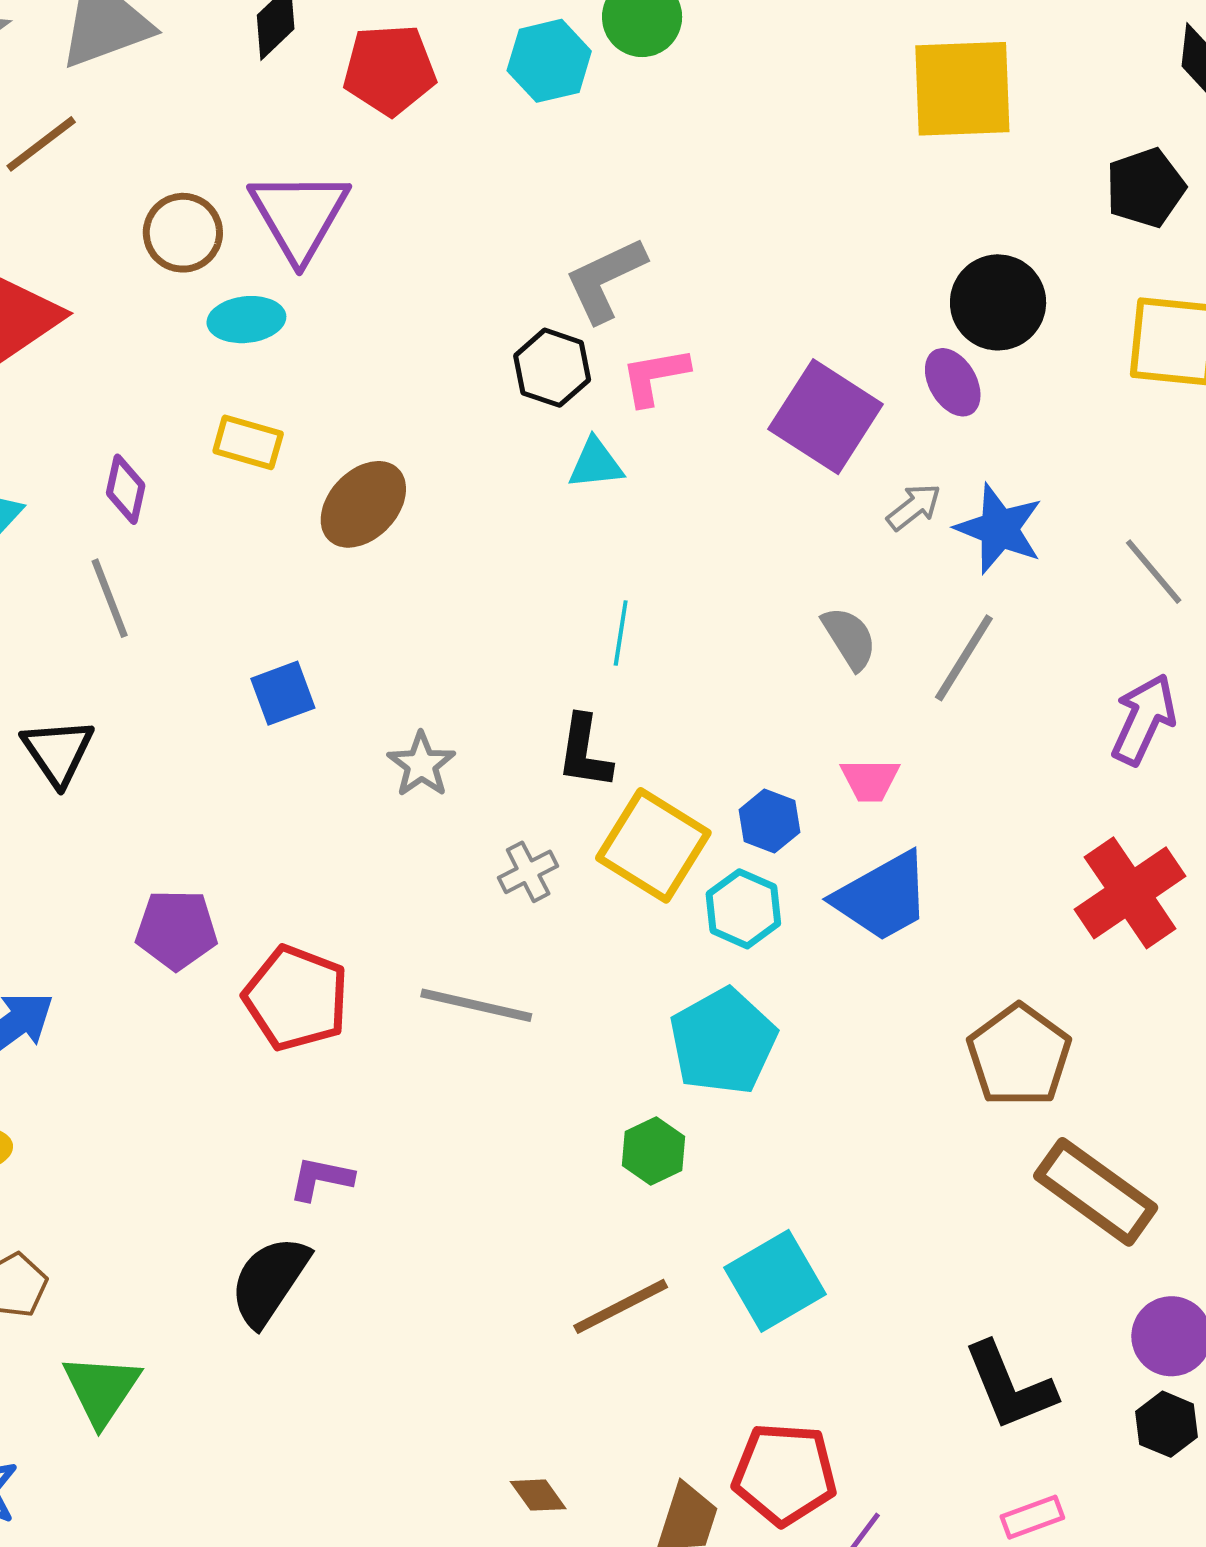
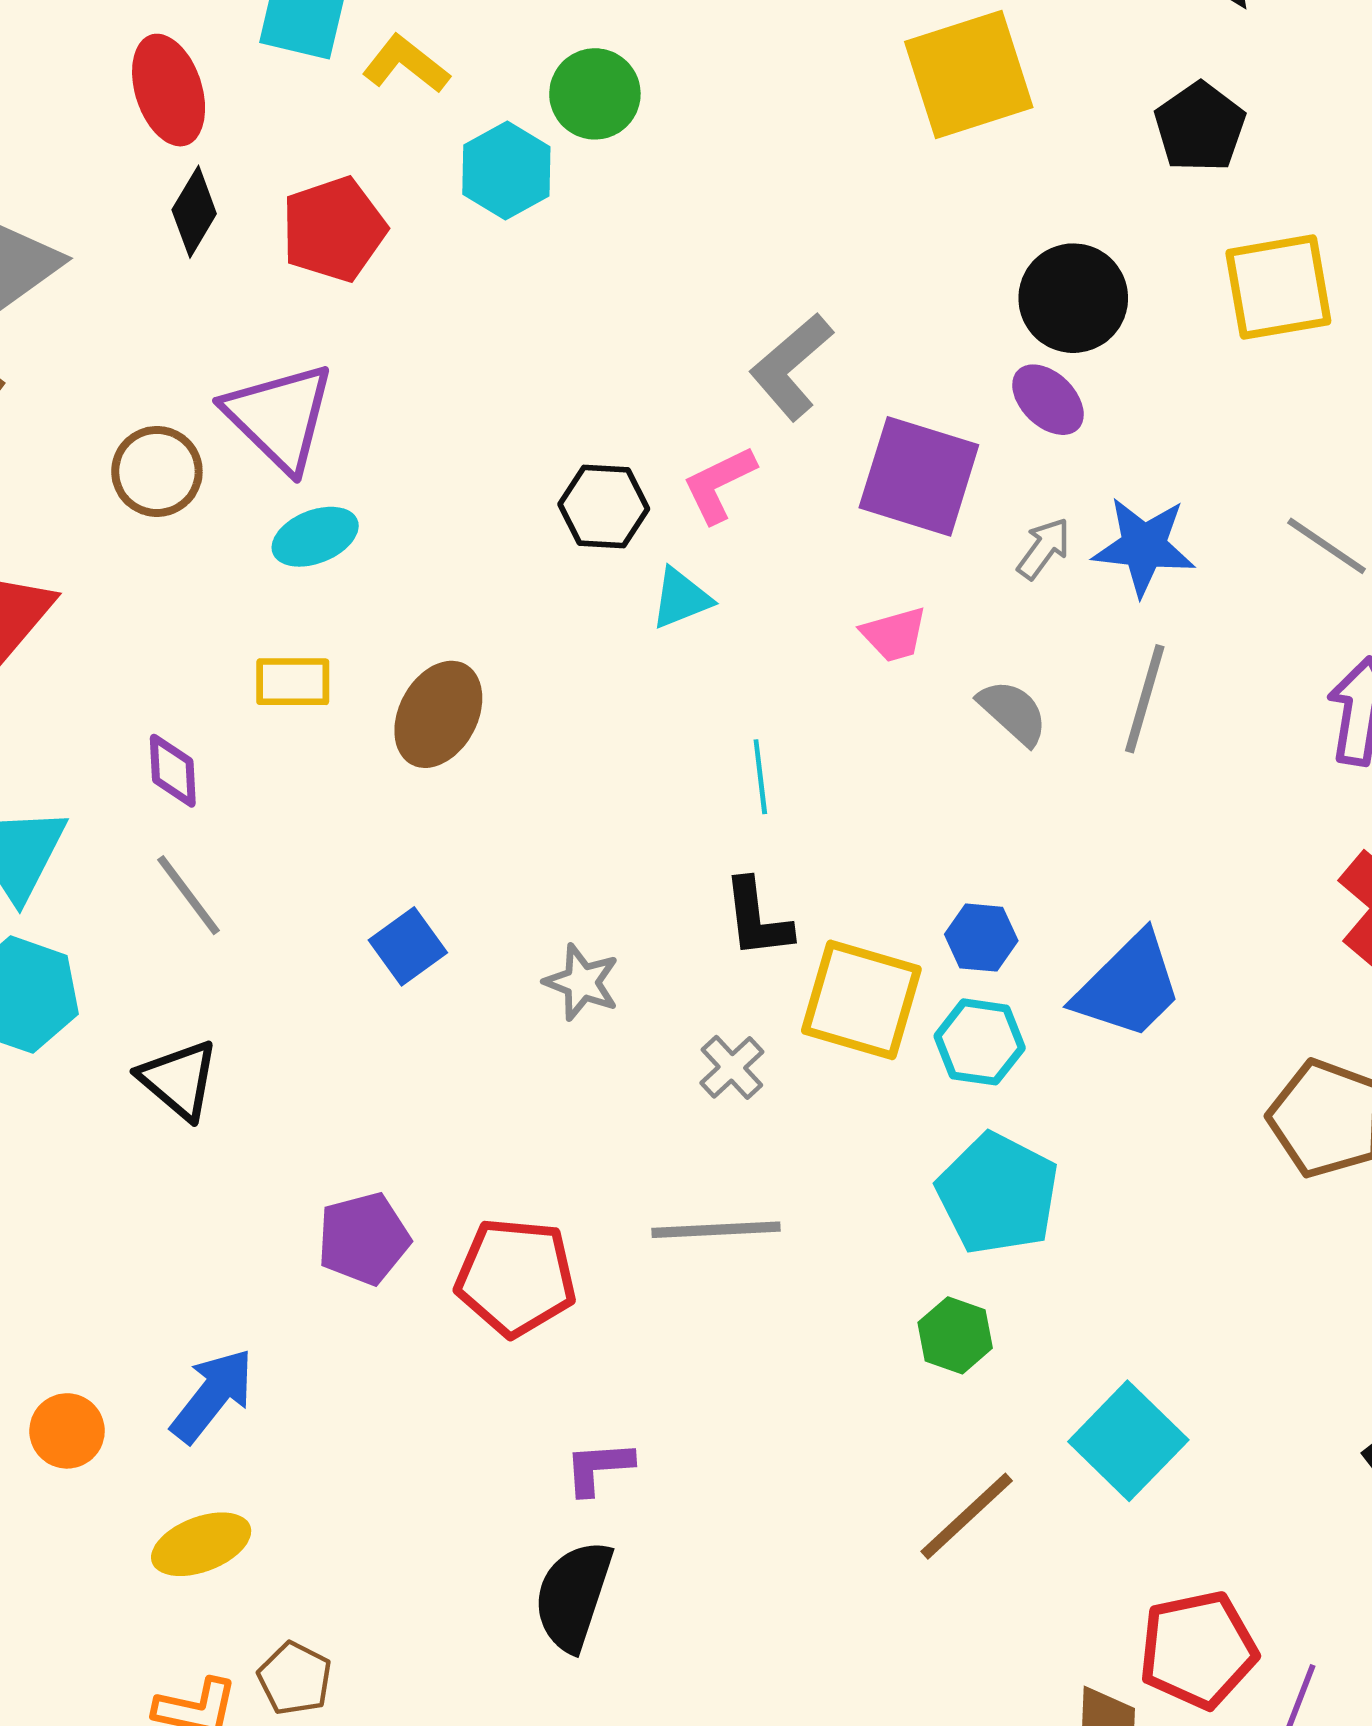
gray L-shape: (605, 280) -> (791, 367), moved
cyan ellipse: (246, 320) -> (315, 537), moved
pink trapezoid: (870, 780) -> (894, 634), moved

